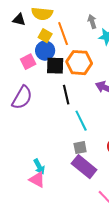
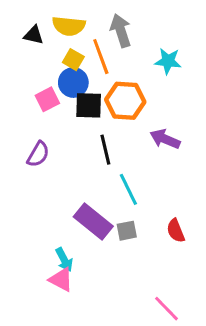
gray arrow: (92, 22) -> (121, 31), moved, size x1.5
purple semicircle: (22, 98) -> (38, 154), size x0.7
purple rectangle: (84, 167) -> (93, 221), moved

